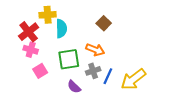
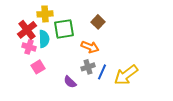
cyan semicircle: (61, 29) -> (44, 39), moved
green square: (69, 59) -> (64, 29), moved

